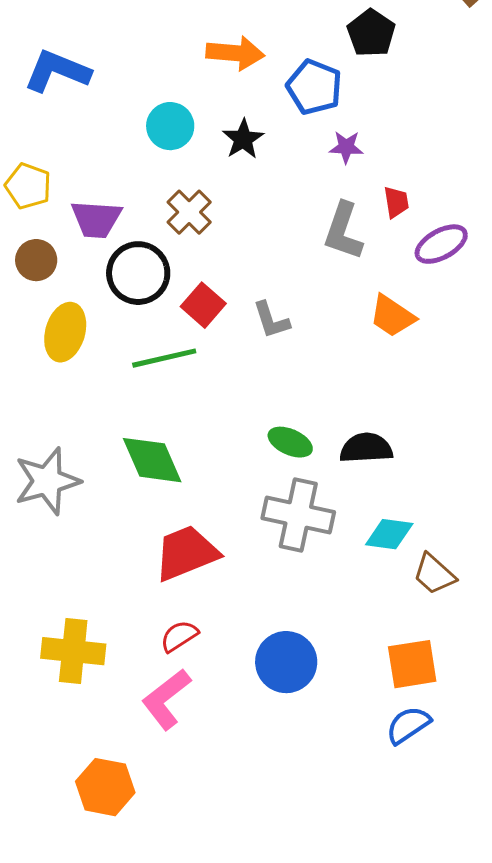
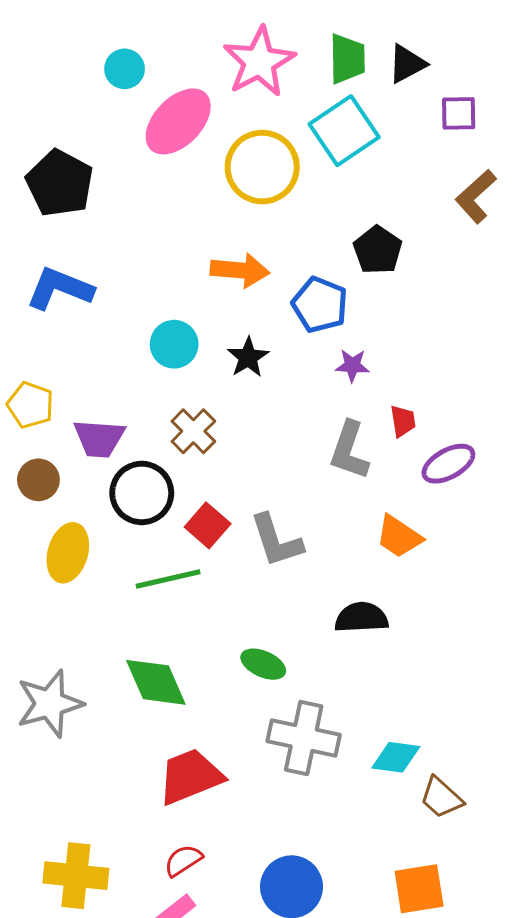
gray L-shape: (271, 320) -> (276, 541), size x1.4
green ellipse: (290, 442) -> (263, 664), moved
black semicircle: (366, 448) -> (361, 618), moved

